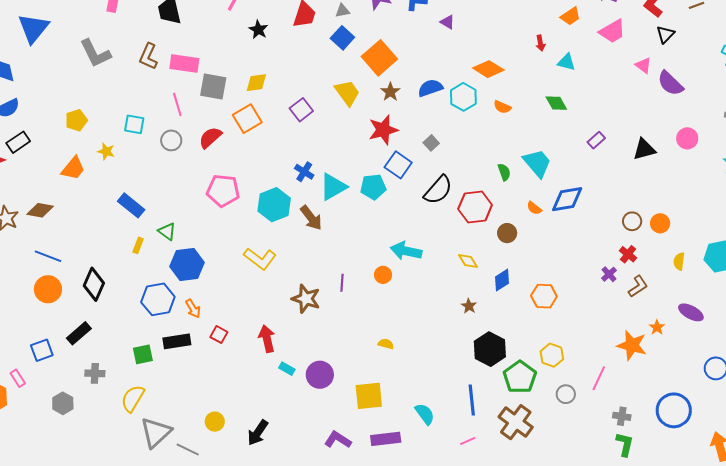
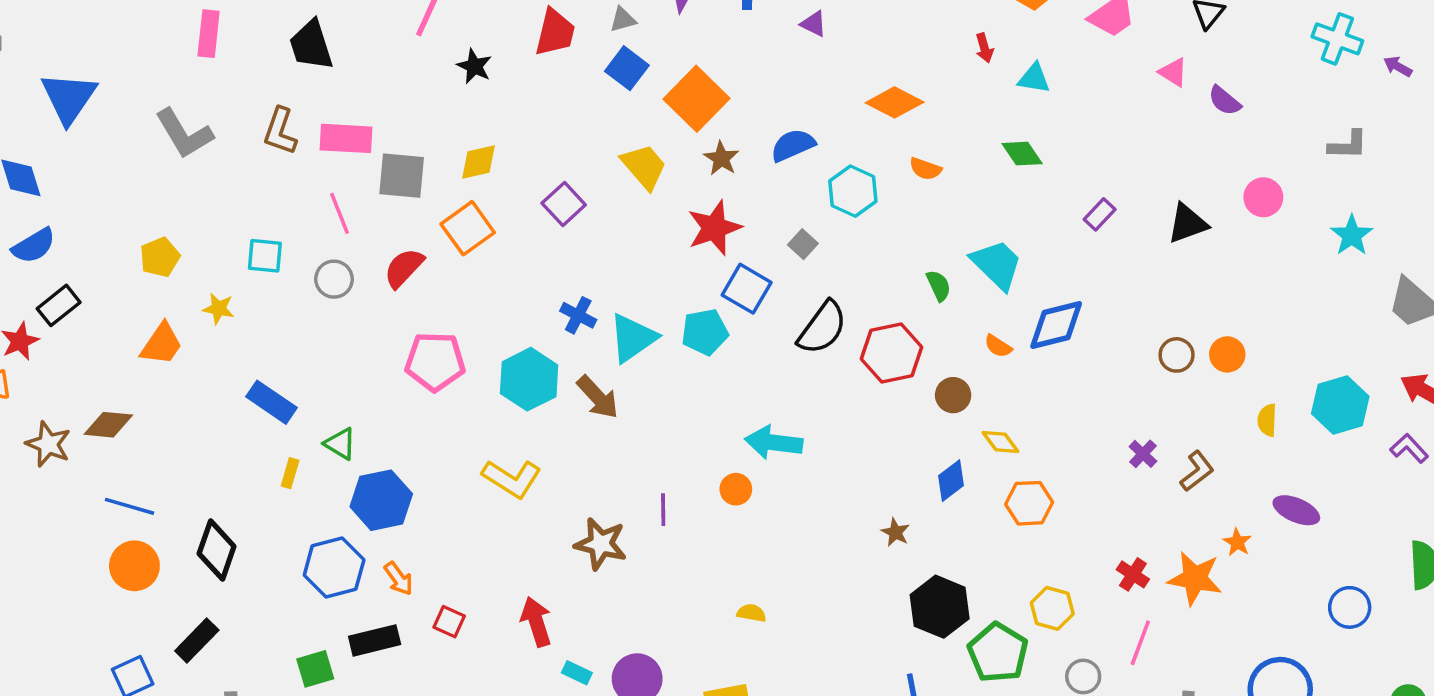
purple semicircle: (670, 83) -> (1225, 101), size x0.7
cyan hexagon: (463, 97) -> (853, 191), moved
red cross: (628, 254) -> (1133, 574), moved
yellow diamond: (468, 261) -> (1000, 442), moved

